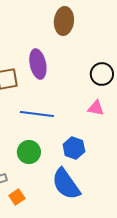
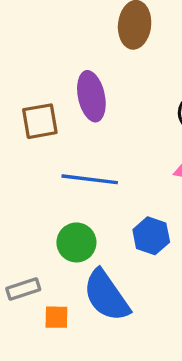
blue semicircle: (66, 184) -> (106, 296), moved
orange square: (17, 197) -> (56, 317), turned 35

